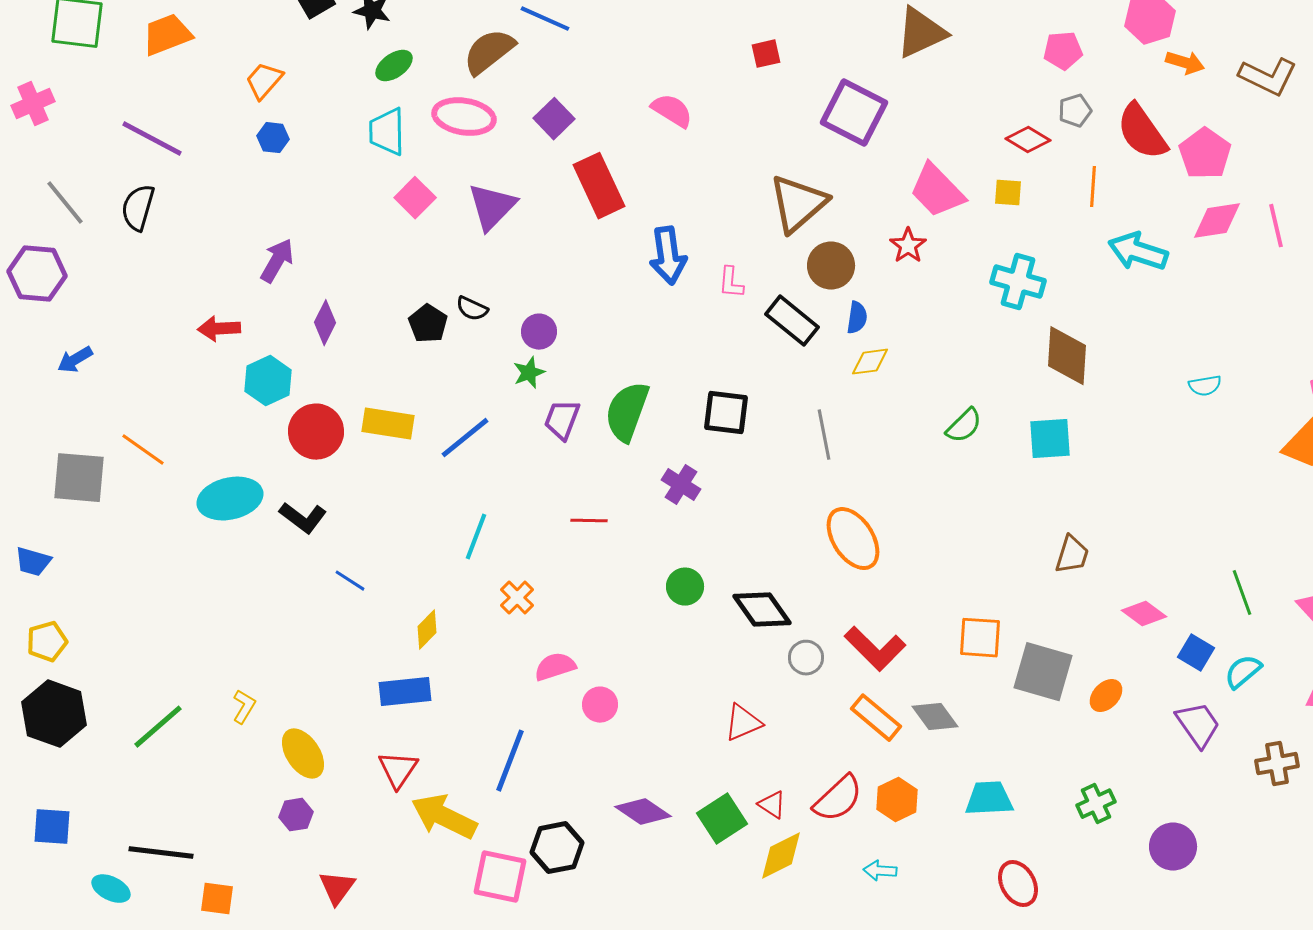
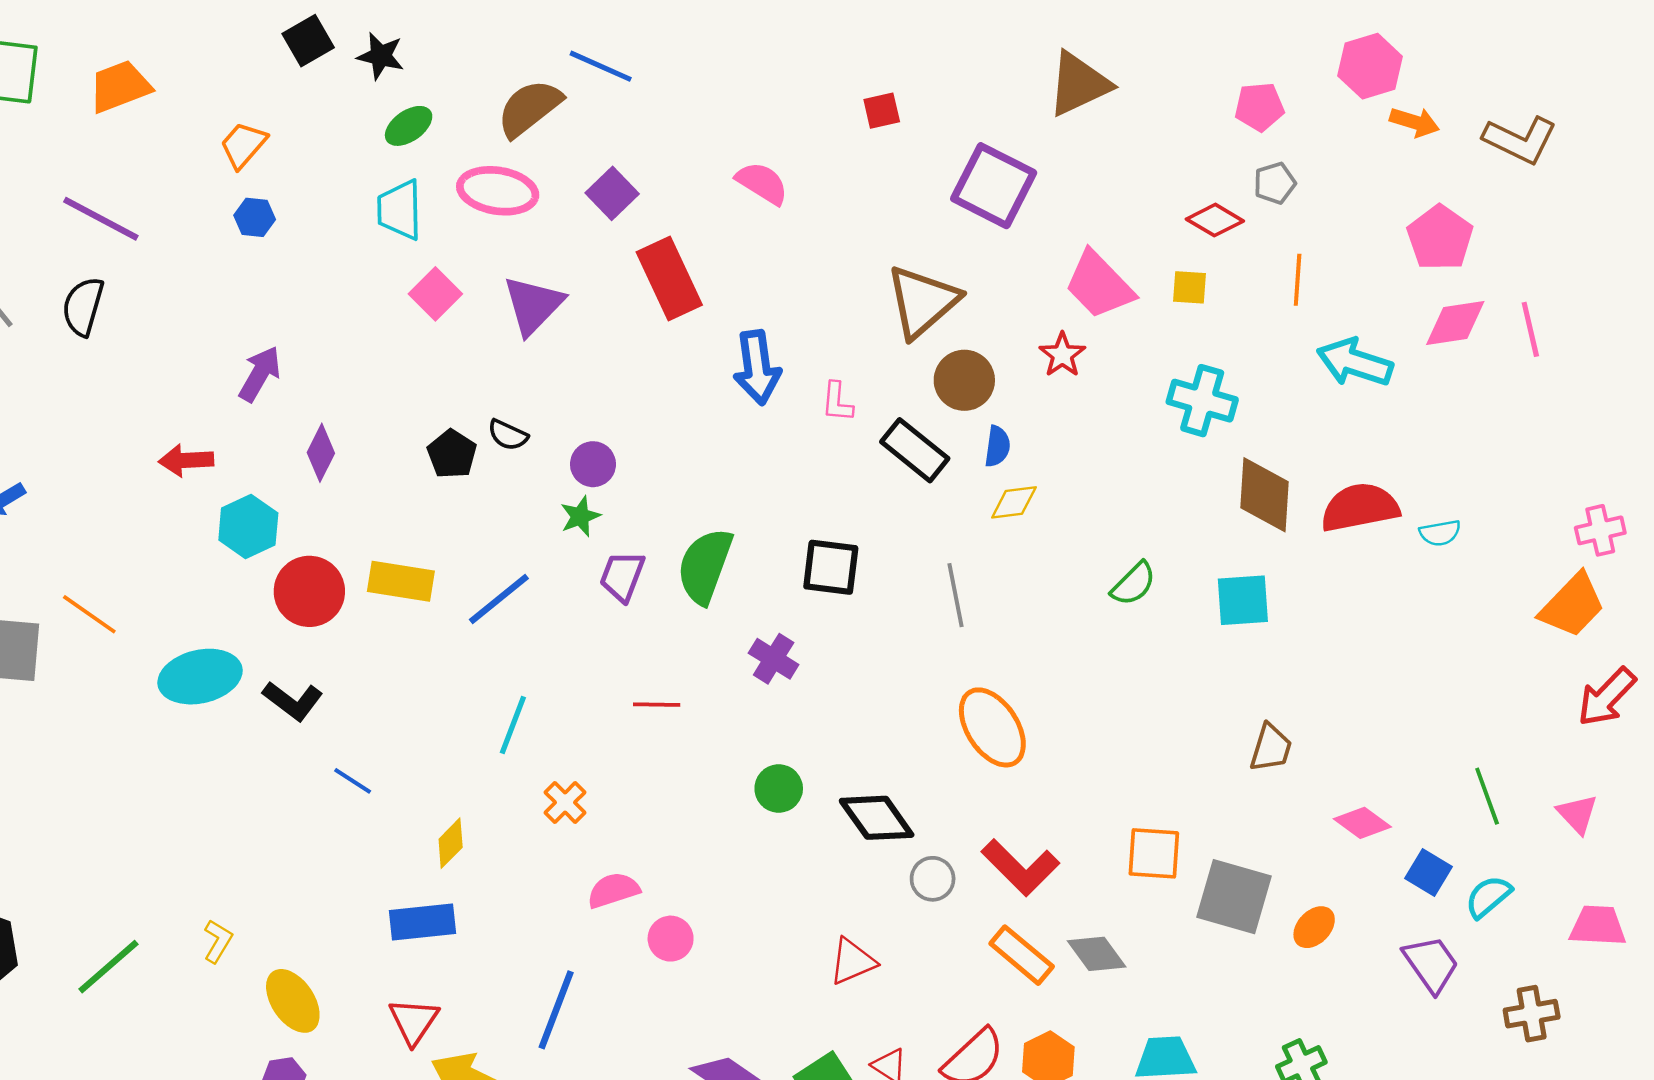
red semicircle: (1142, 132) -> (1360, 507), moved, turned 114

